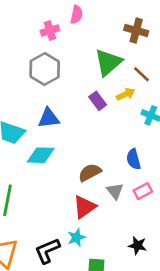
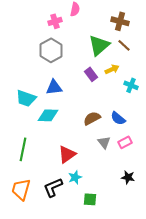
brown line: (141, 74) -> (124, 45), moved
blue semicircle: (134, 159) -> (118, 118), turned -35
brown semicircle: (90, 172) -> (92, 118), moved
red triangle: (84, 207) -> (67, 154), moved
black star: (137, 245) -> (128, 177), moved

